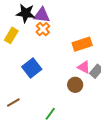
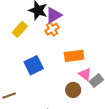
purple triangle: (42, 15) -> (54, 15), turned -48
orange rectangle: (82, 44) -> (74, 56), moved

